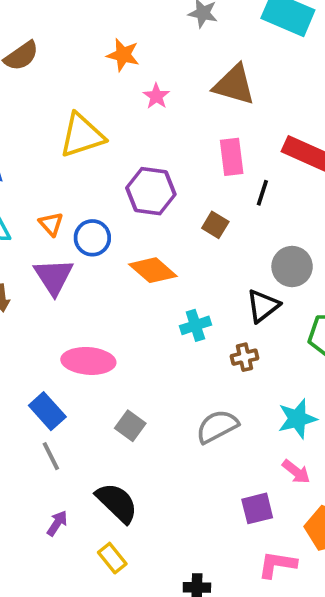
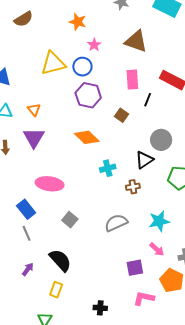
blue circle: (92, 238) -> (82, 67), moved
yellow rectangle: (112, 558) -> (56, 290), turned 56

